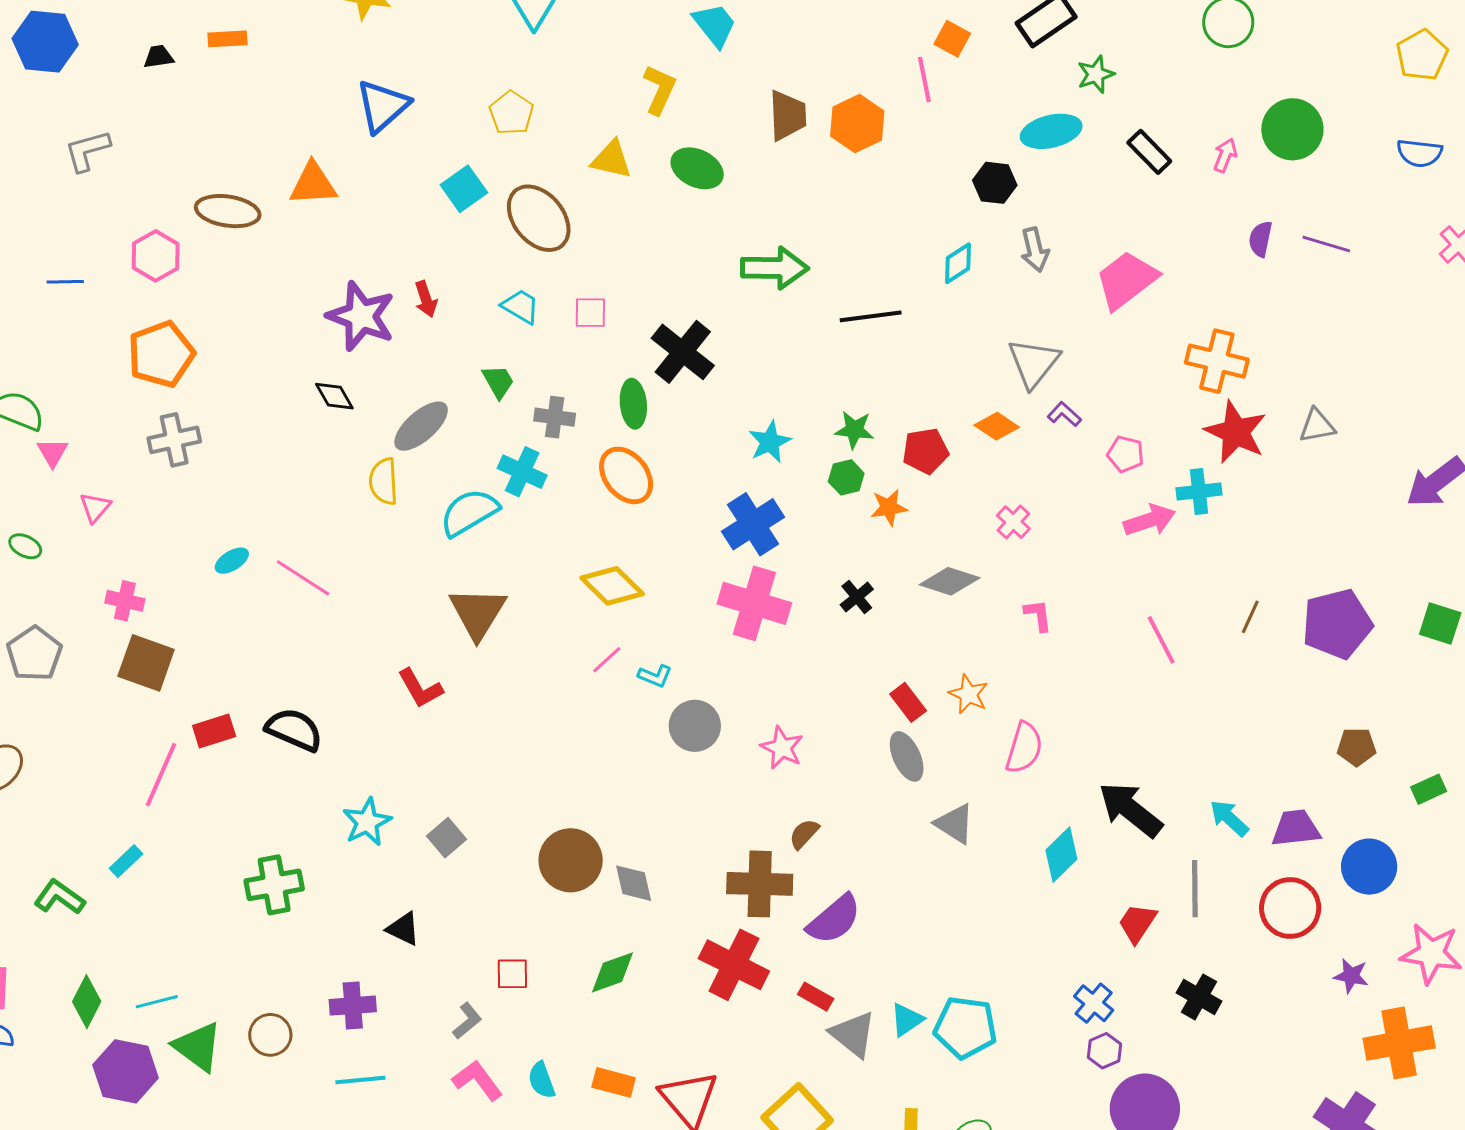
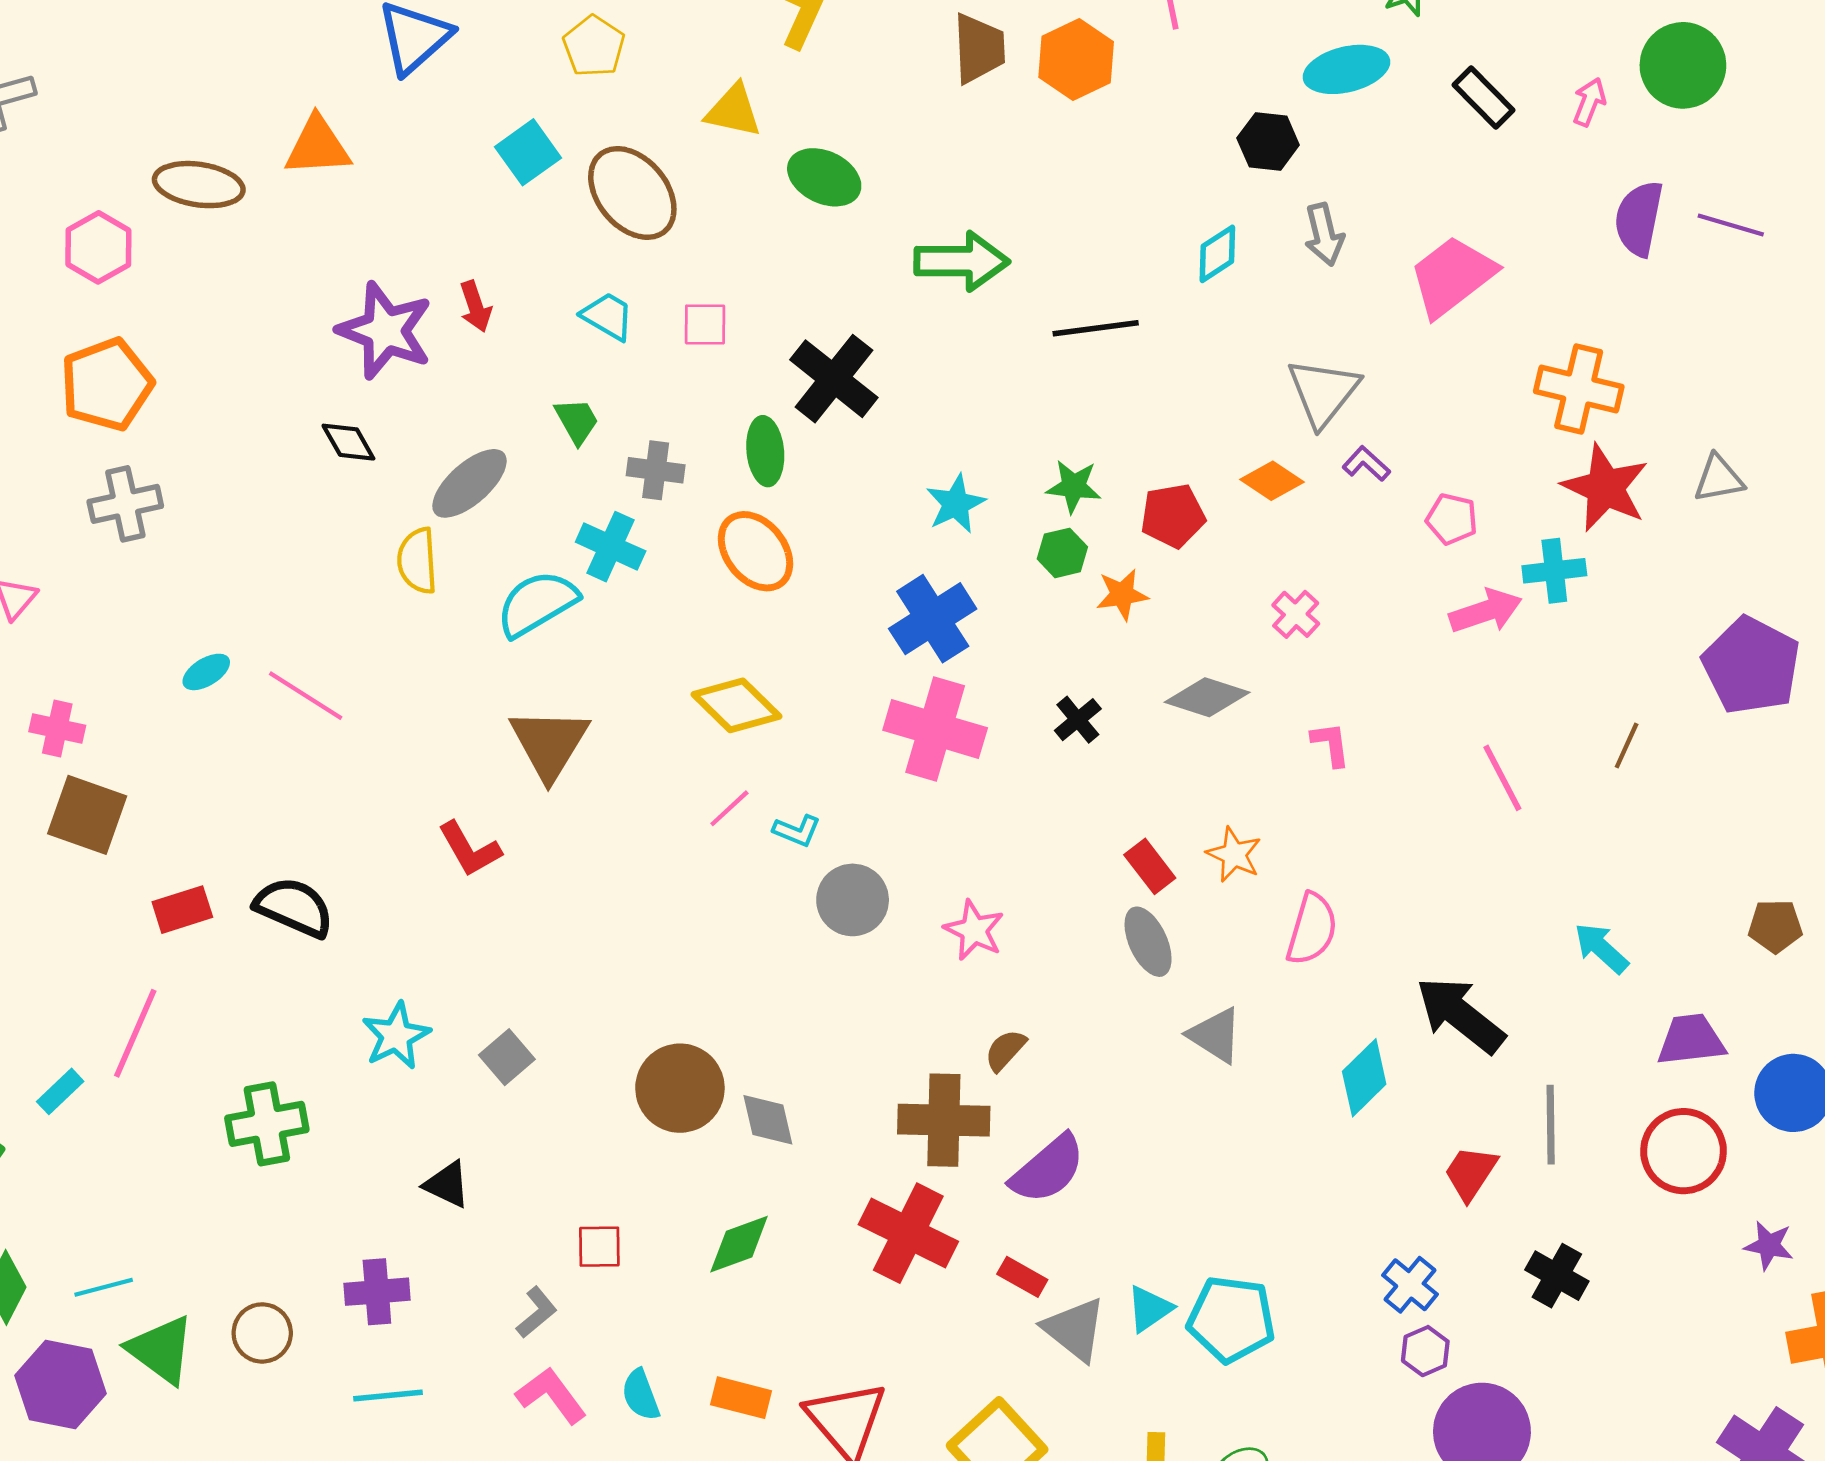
green ellipse: (697, 168) -> (824, 177), moved
purple semicircle: (1260, 239) -> (1639, 218), size x1.5
purple pentagon: (1337, 624) -> (1751, 666), moved, turned -30
pink line: (161, 775) -> (135, 1033), moved
cyan arrow: (1229, 818) -> (1601, 948), moved

